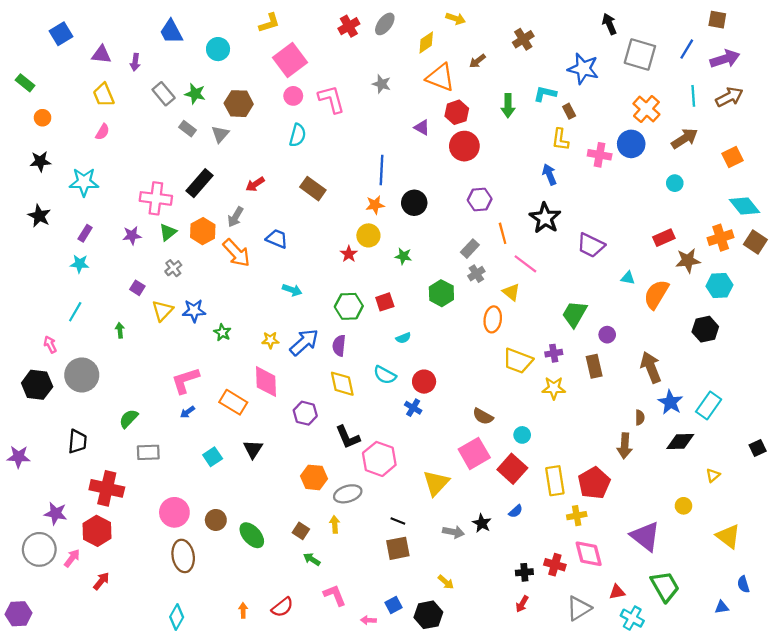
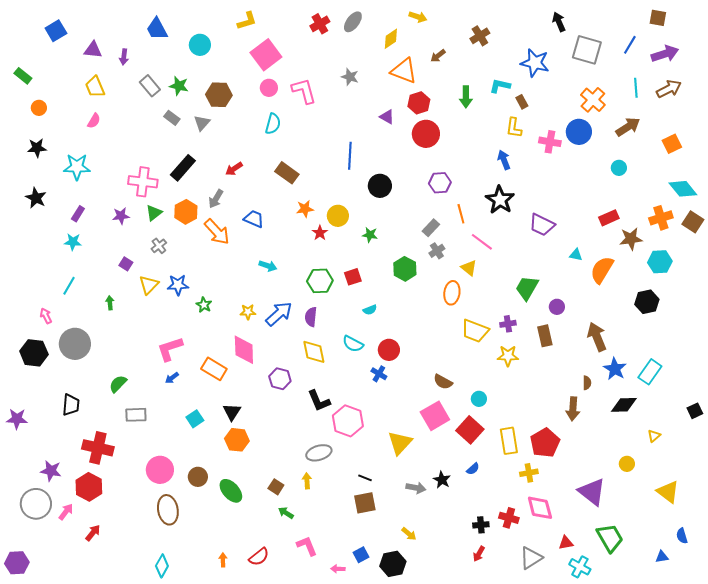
orange star: (375, 205) -> (305, 209), moved
orange hexagon: (314, 477) -> (237, 440), moved

